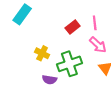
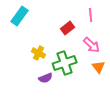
pink line: (95, 23) -> (91, 15), moved
purple semicircle: (49, 80) -> (46, 78), turned -32

